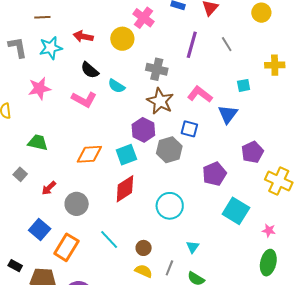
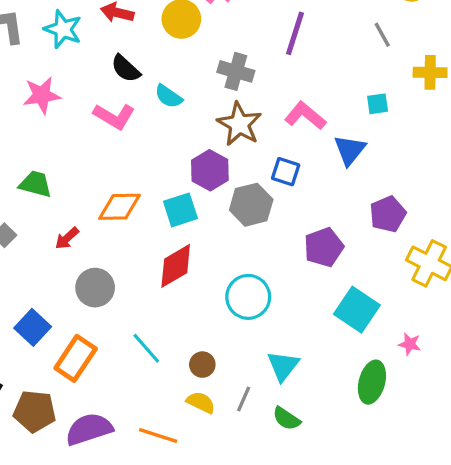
gray line: (227, 44) -> (382, 35), moved
cyan star: (51, 48) -> (63, 29), turned 30
red arrow: (49, 188) -> (67, 238), moved
cyan triangle: (193, 247) -> (283, 366), size x1.5
green ellipse: (268, 263) -> (372, 382), moved

